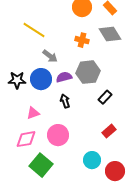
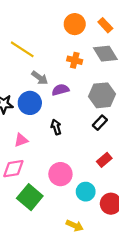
gray hexagon: (88, 72) -> (102, 95), moved
purple semicircle: (64, 77) -> (60, 90), moved
pink circle: (58, 135) -> (60, 174), moved

